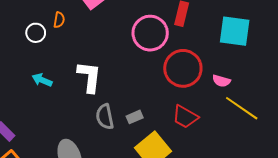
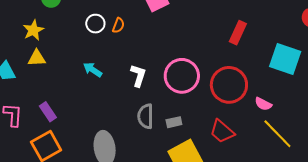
orange semicircle: (59, 20) -> (118, 25), moved
pink circle: (150, 33) -> (182, 76), moved
white L-shape: (89, 77) -> (138, 75), size x0.7

